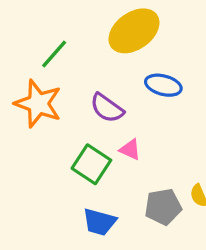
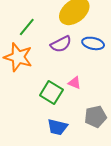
purple semicircle: (107, 108) -> (61, 44), moved, turned -60

